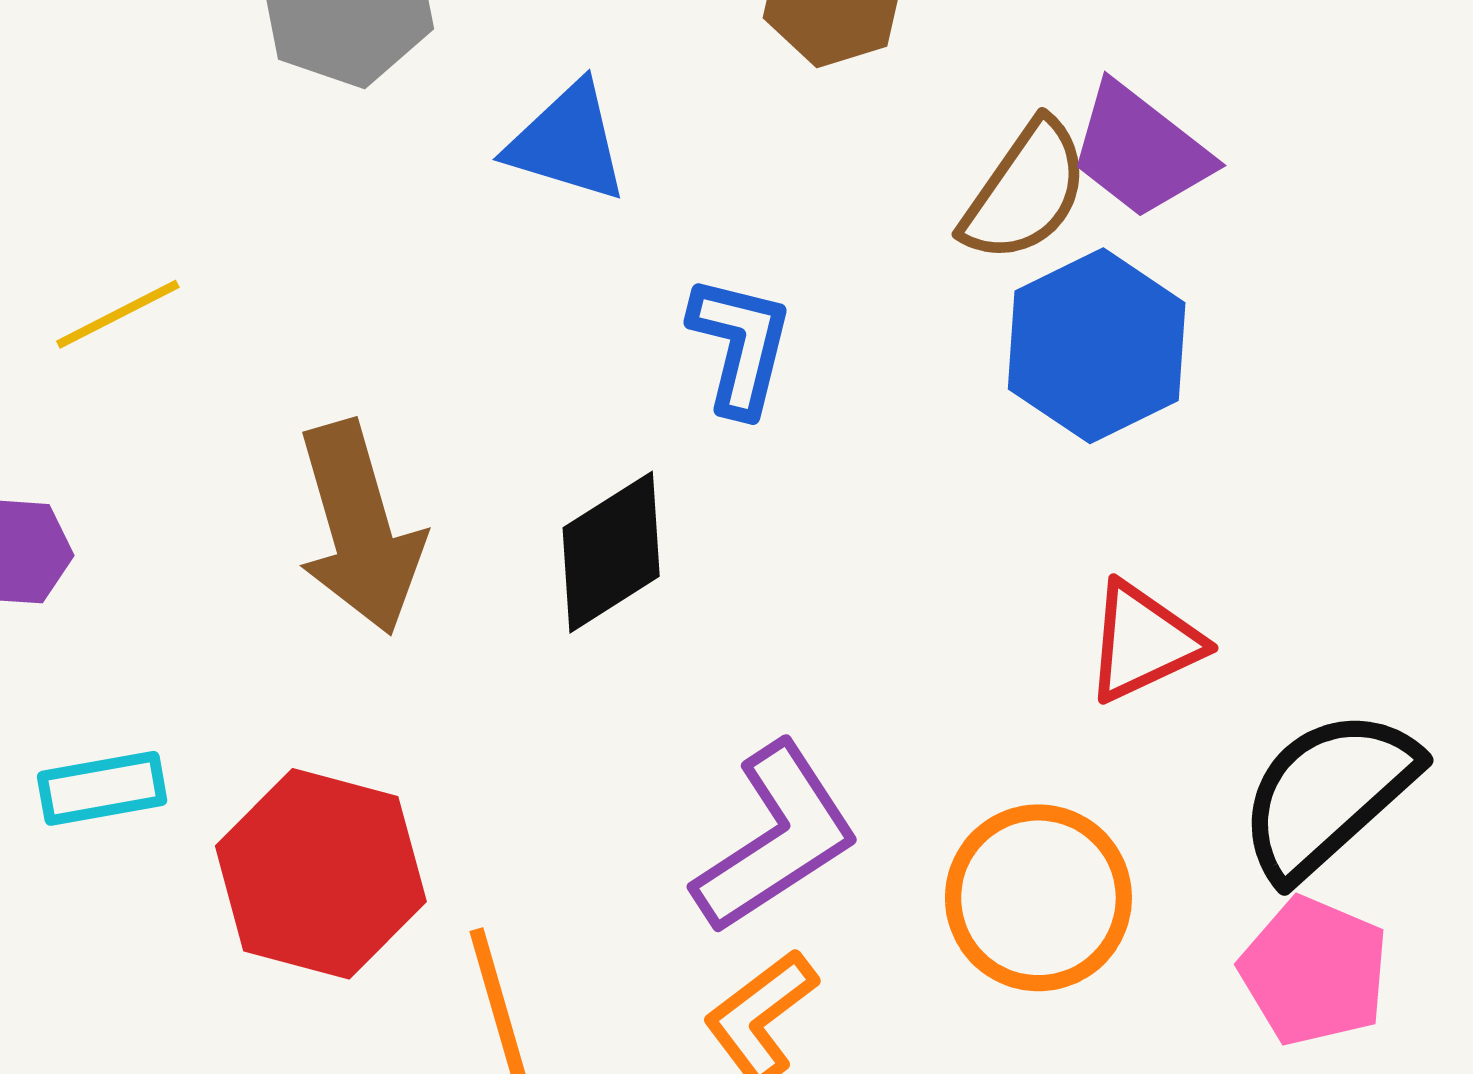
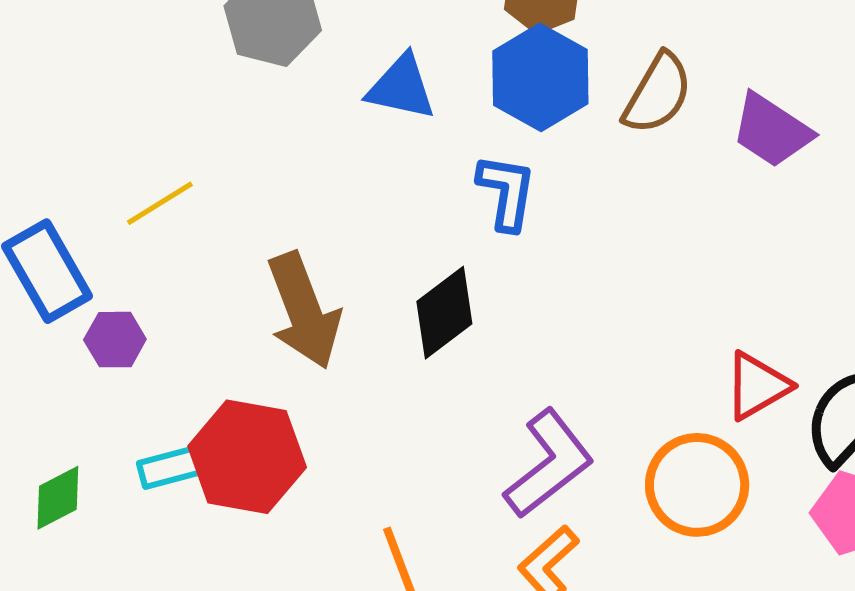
purple trapezoid: (1140, 151) -> (772, 130), moved
blue hexagon: (1097, 346) -> (540, 77), moved
red triangle: (1143, 642) -> (757, 386), moved
red hexagon: (321, 874) -> (247, 457), moved

